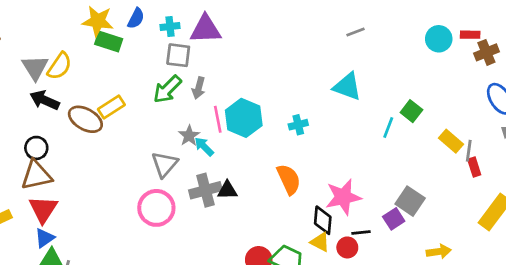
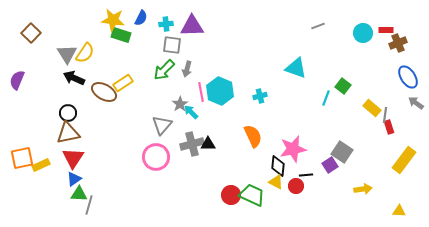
gray line: (356, 32) -> (318, 26), moved

